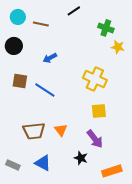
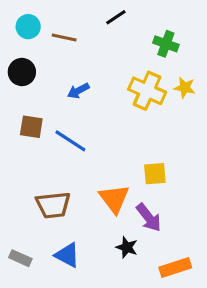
yellow star: (118, 47) -> (185, 88), moved
yellow cross: (95, 79) -> (147, 91), moved
orange triangle: (61, 130) -> (114, 199), moved, size x1.5

